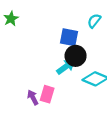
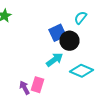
blue square: (69, 37) -> (57, 33), turned -36
black circle: (76, 56) -> (69, 41), moved

